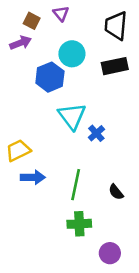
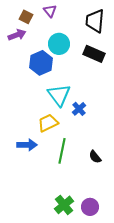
black rectangle: (115, 66) -> (94, 54), turned 35
yellow trapezoid: (18, 150) -> (48, 123), moved
green cross: (79, 224) -> (64, 205), moved, turned -36

